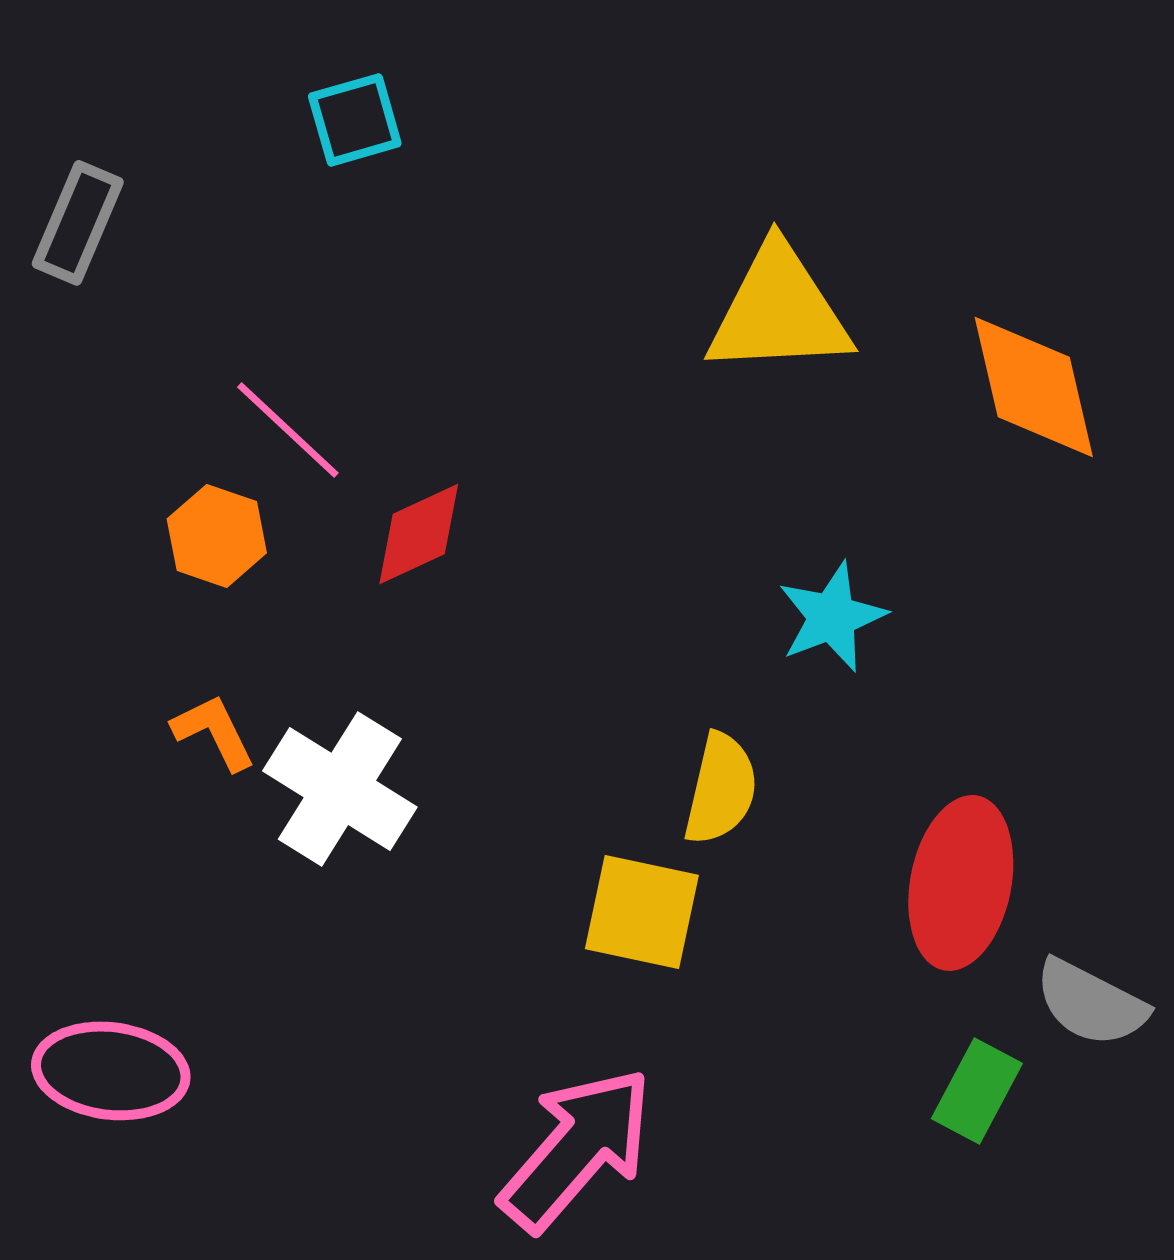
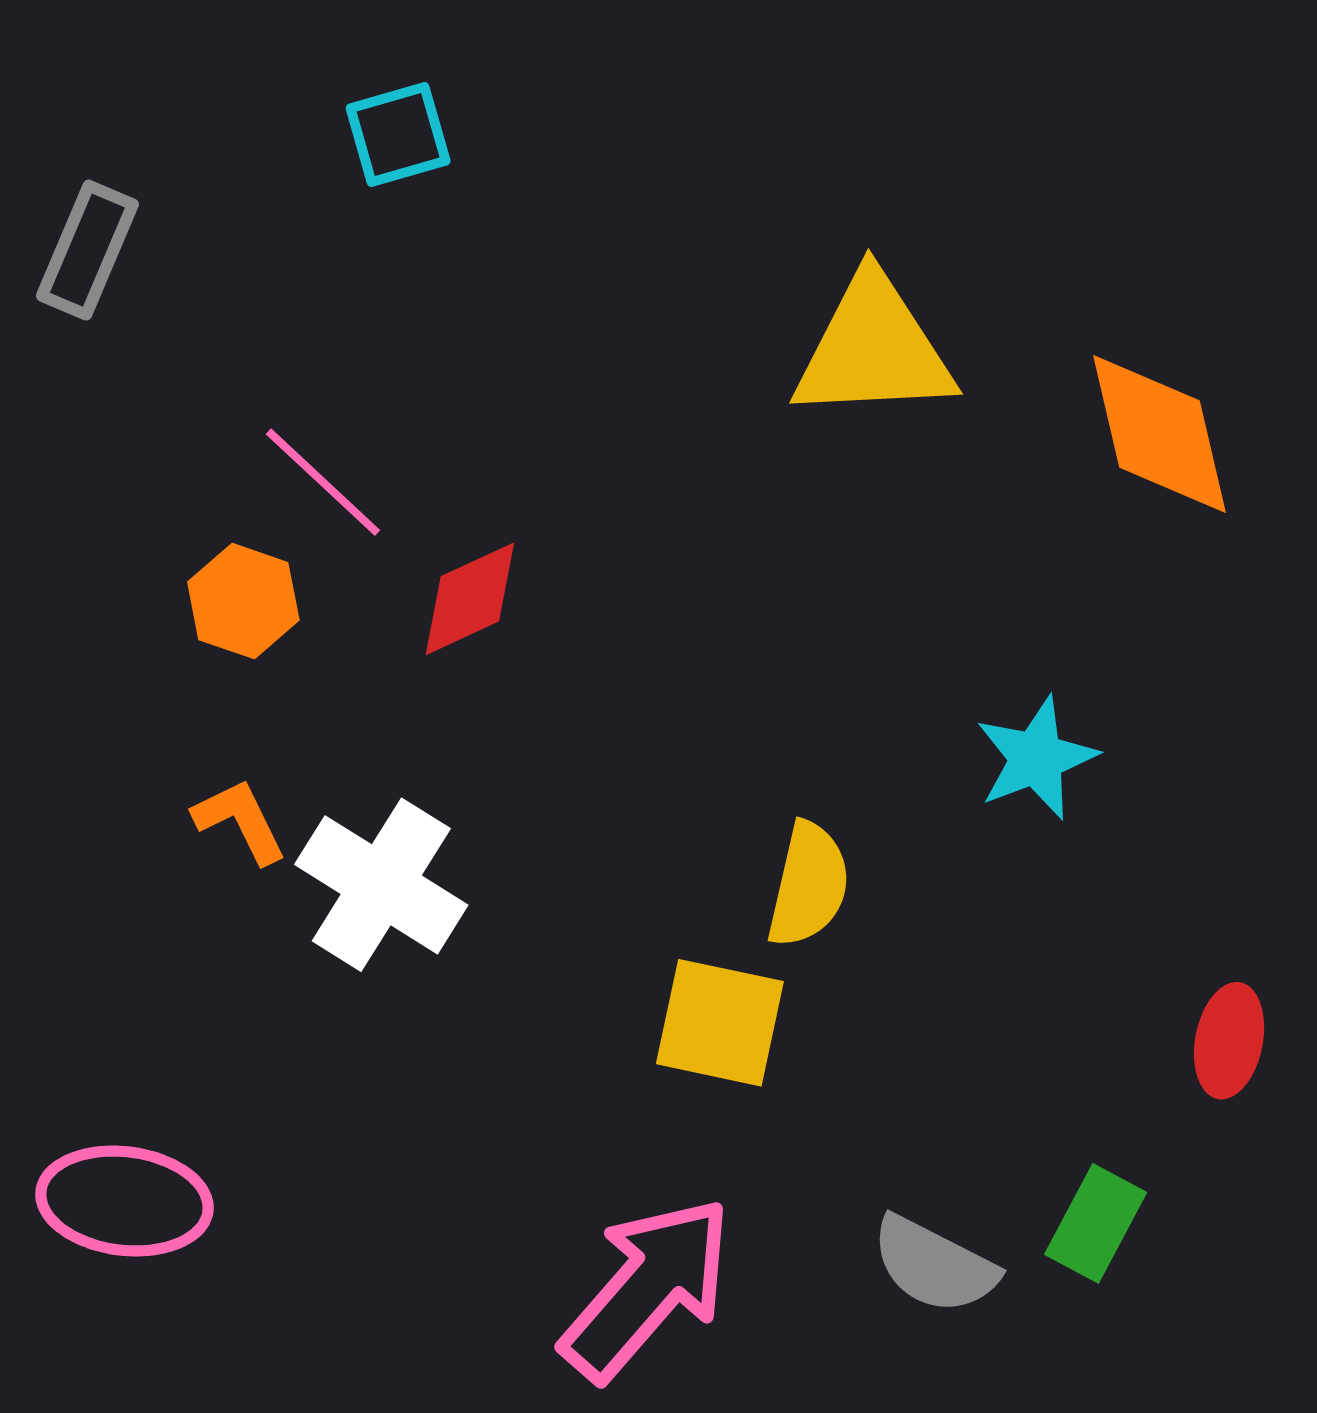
cyan star: (832, 617) -> (1036, 758), moved
red ellipse: (961, 883) -> (1229, 1041), moved, size x0.6
gray semicircle: (1091, 1003) -> (934, 1265), moved

